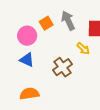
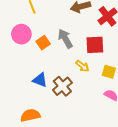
pink circle: (27, 36) -> (21, 34), moved
blue triangle: (27, 60) -> (40, 80), moved

